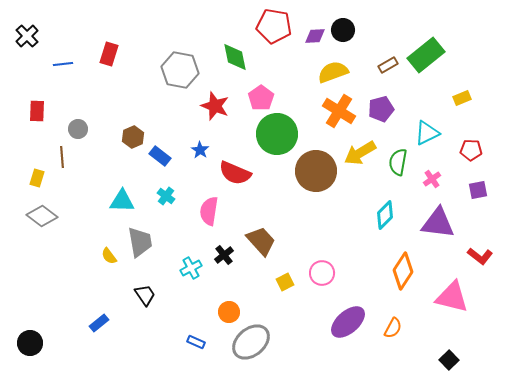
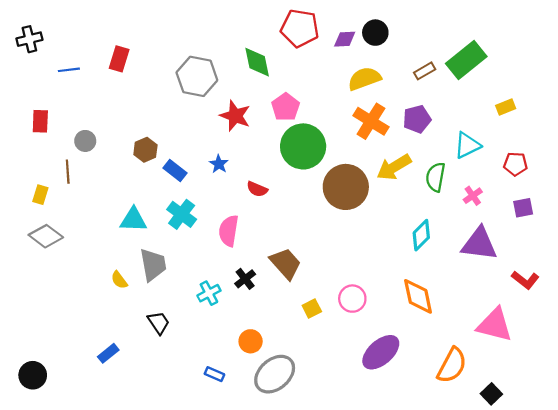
black cross: (27, 36) -> (29, 39), turned 30
red semicircle: (235, 173) -> (257, 189), size x0.6
cyan cross: (166, 196) -> (182, 214), size x1.5
orange diamond: (403, 271) -> (418, 296), moved, turned -45
orange semicircle: (393, 328) -> (452, 365), moved, size x1.6

